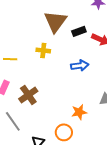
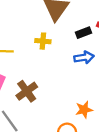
black rectangle: (79, 31) -> (84, 33), moved

